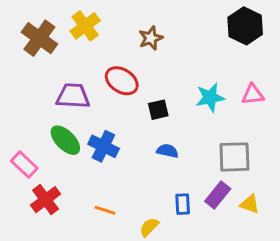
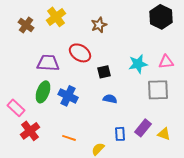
brown cross: (39, 38) -> (26, 25), size x0.7
green ellipse: (65, 140) -> (43, 92), turned 65
gray square: (234, 157) -> (158, 90), moved

